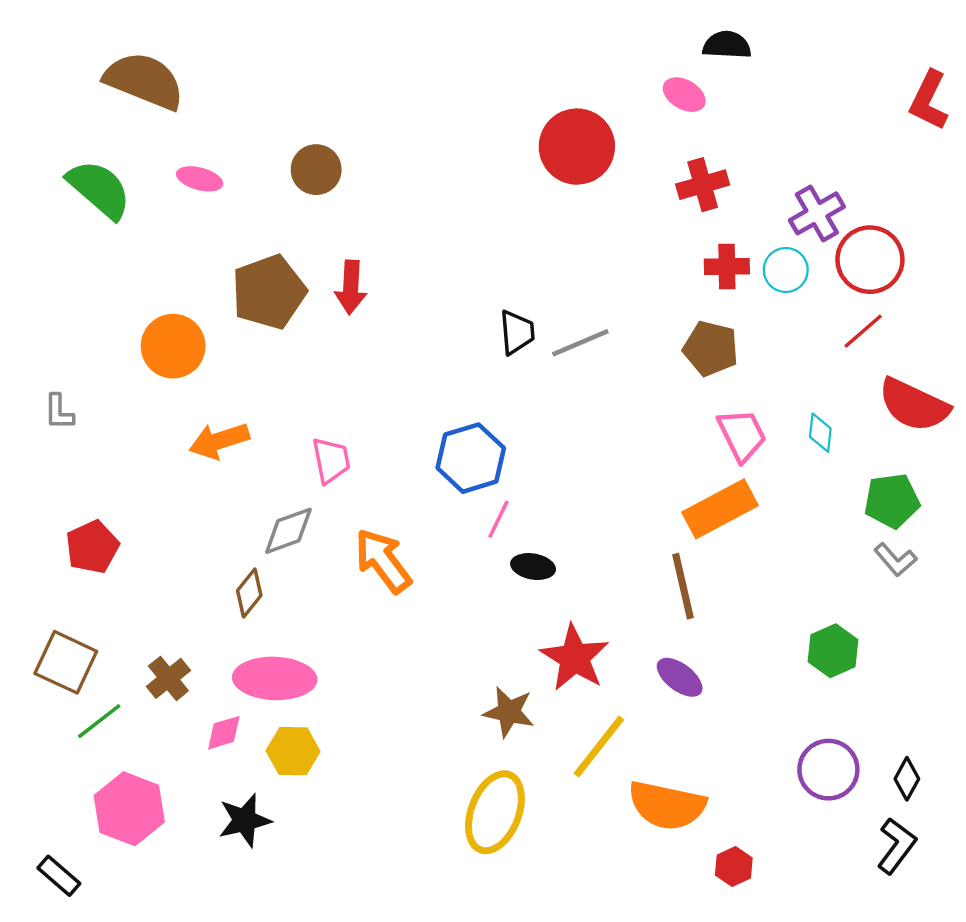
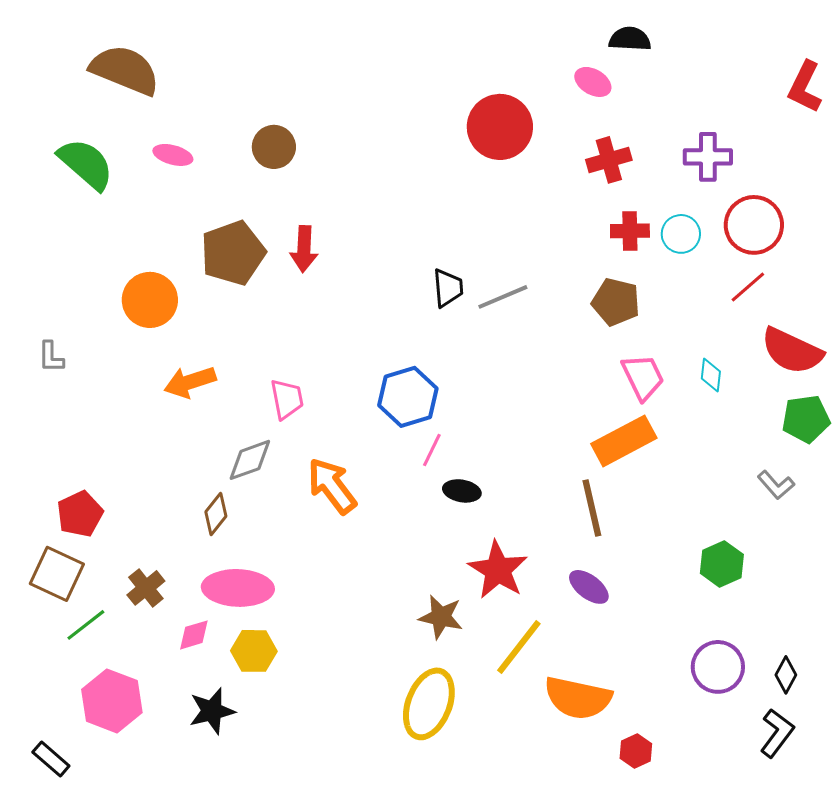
purple cross: (817, 213) -> (708, 157), moved, turned 30
green pentagon: (892, 501) -> (806, 419), moved
red pentagon: (92, 547) -> (80, 514), moved

